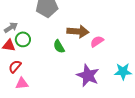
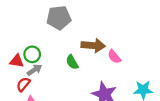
gray arrow: (11, 27) -> (34, 70), moved
pink semicircle: (97, 41) -> (114, 57), turned -96

